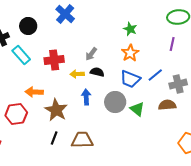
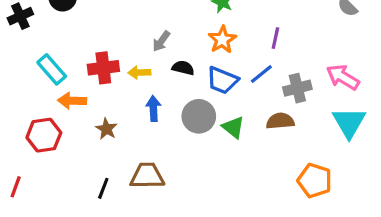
purple line: (172, 44) -> (275, 38), moved
cyan rectangle: (21, 55) -> (52, 69), moved
red cross: (54, 60) -> (103, 68), moved
black semicircle: (97, 72) -> (183, 68), moved
brown star: (56, 110) -> (106, 129), size x0.6
black line: (54, 138) -> (103, 188), moved

